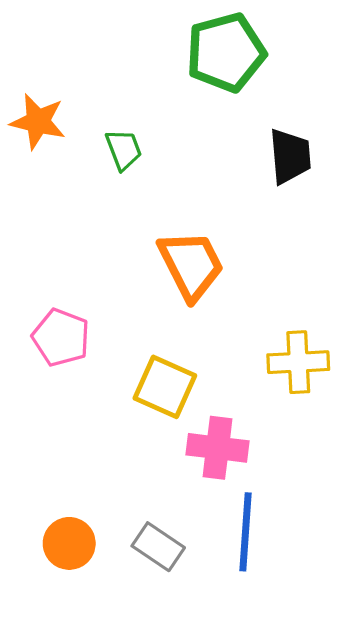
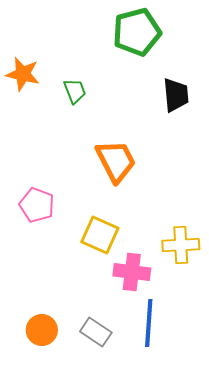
yellow cross: (298, 362) -> (181, 245), moved

